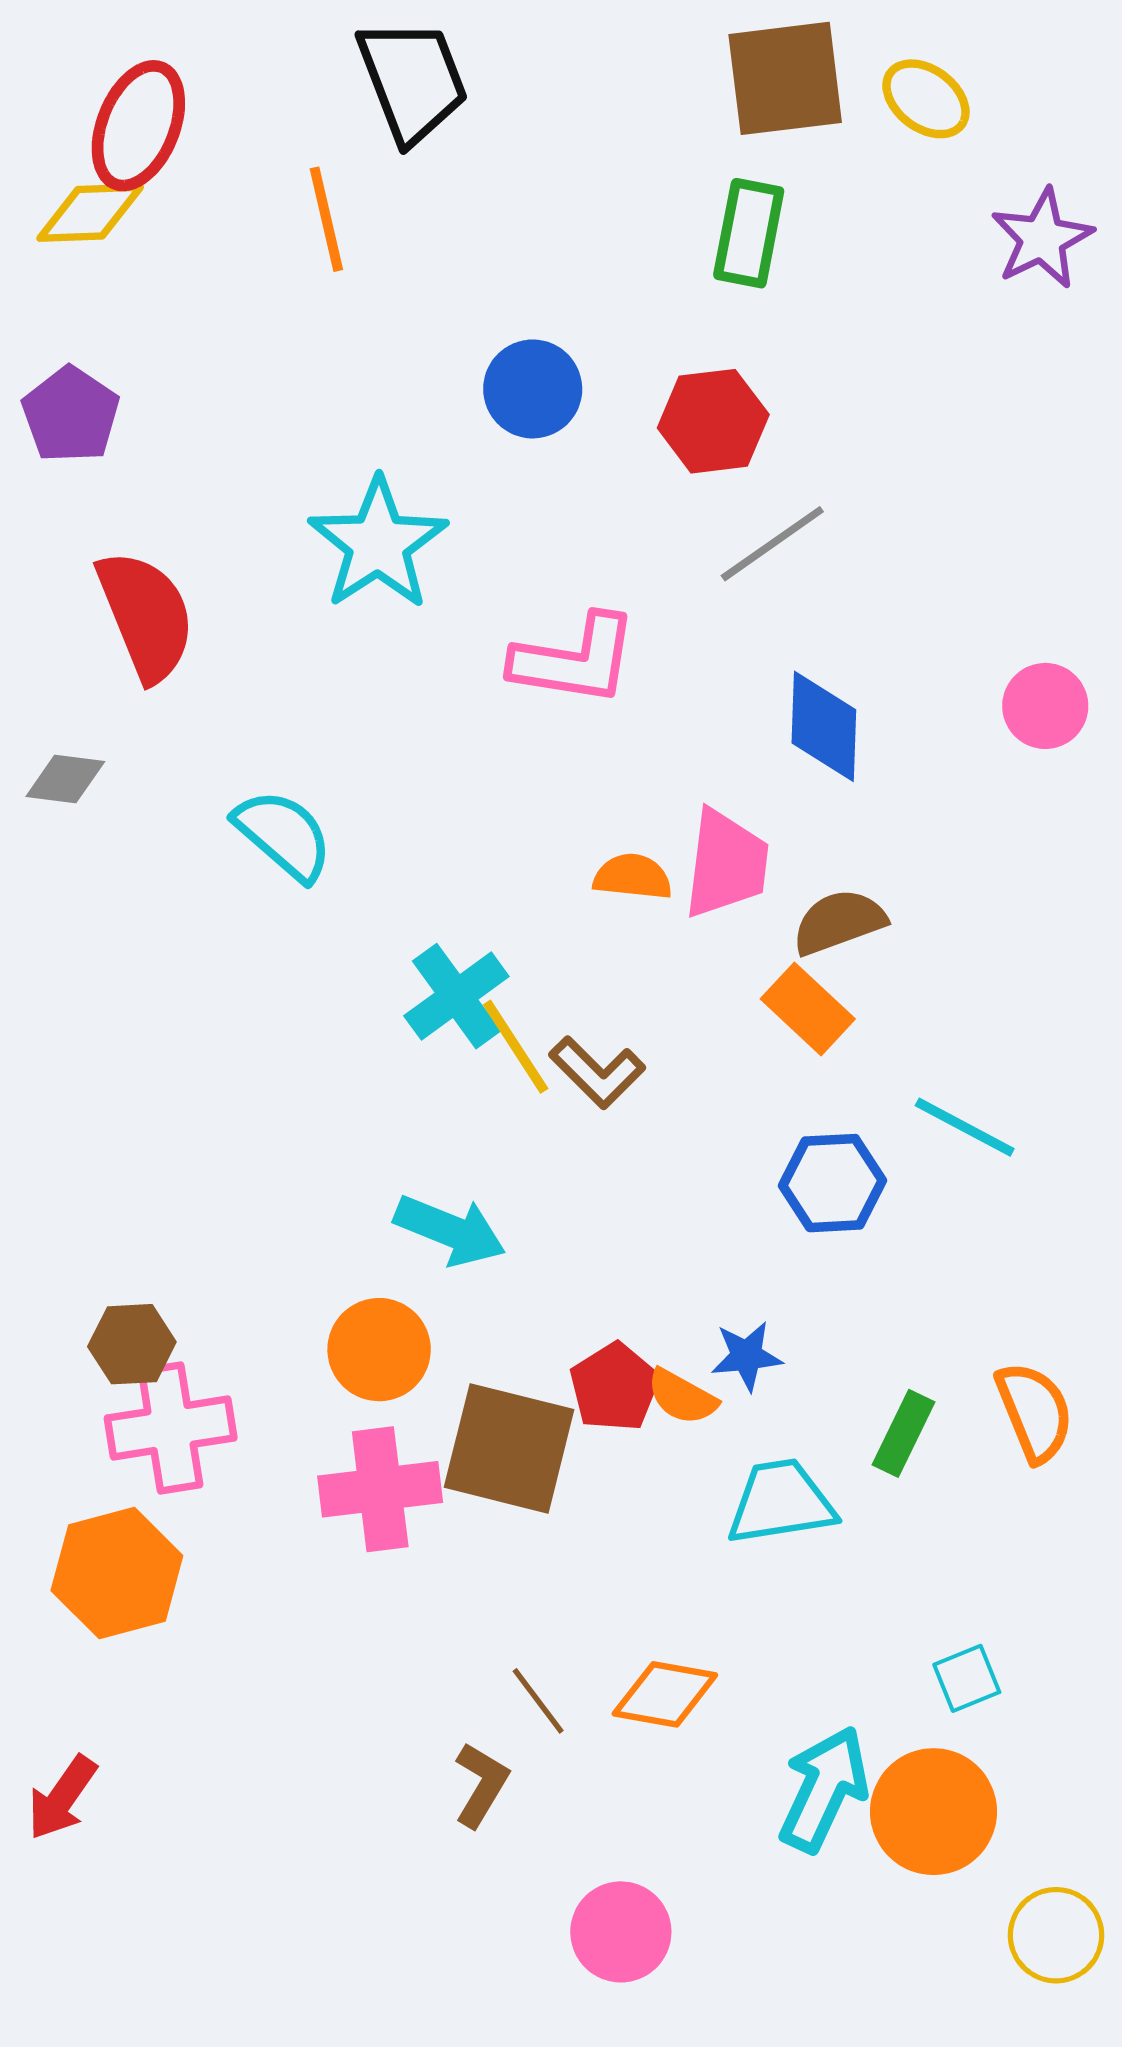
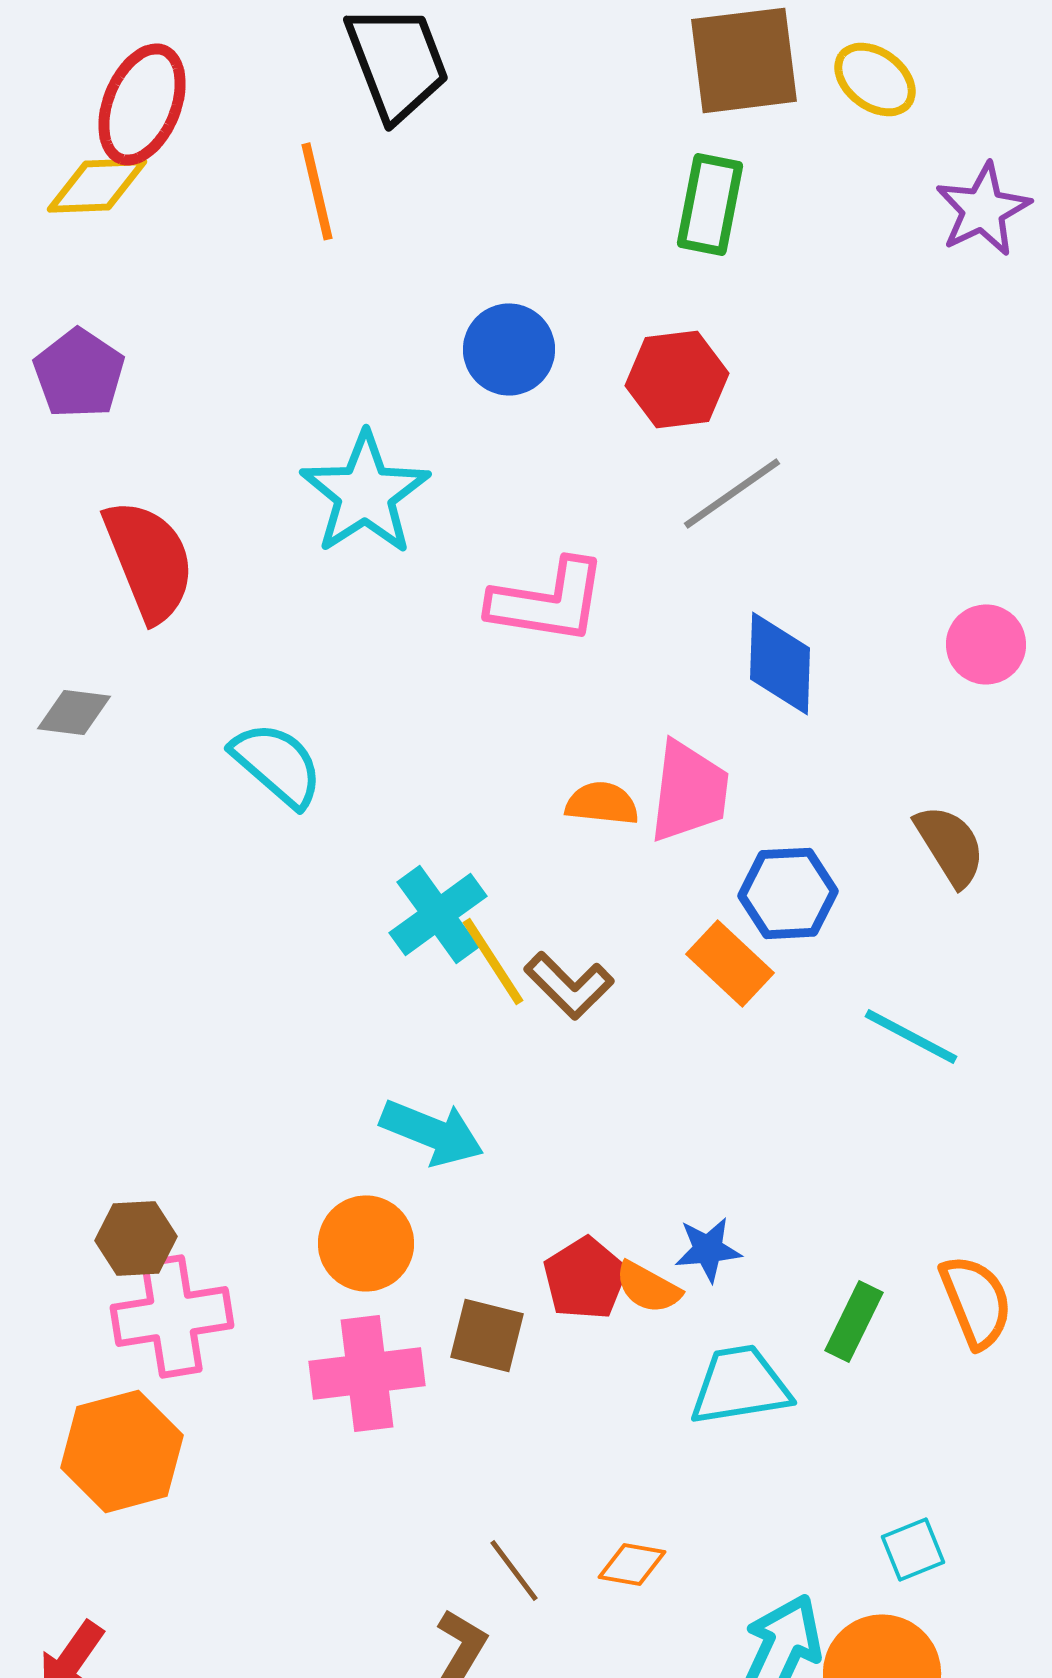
brown semicircle: (839, 922) -> (950, 845), moved, turned 78
orange rectangle: (808, 1009) -> (730, 963), moved
blue hexagon: (833, 1183) -> (788, 893), moved
brown square: (509, 1448) -> (487, 1335), size x0.6
orange diamond: (665, 1694) -> (632, 1564), size x0.7

